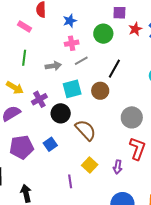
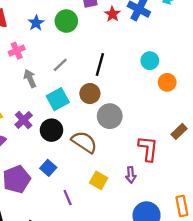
green circle: (103, 34) -> (66, 21), moved
pink cross: (72, 43) -> (17, 51), moved
gray arrow: (53, 66) -> (30, 78), turned -91
gray circle: (132, 117) -> (110, 116), moved
purple line: (70, 181) -> (68, 198), moved

